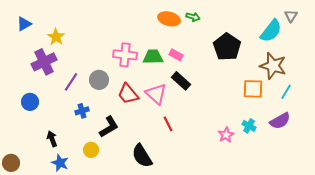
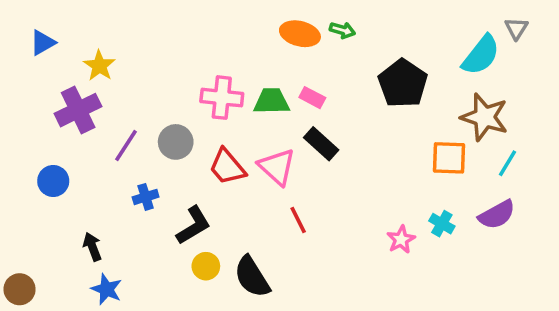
yellow circle: (91, 150) -> (206, 266), moved

